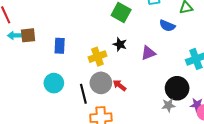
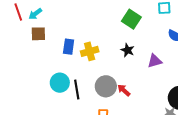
cyan arrow: (15, 35) -> (35, 14), moved, turned -40
yellow cross: (97, 57) -> (90, 51), moved
black line: (83, 94) -> (77, 90), moved

